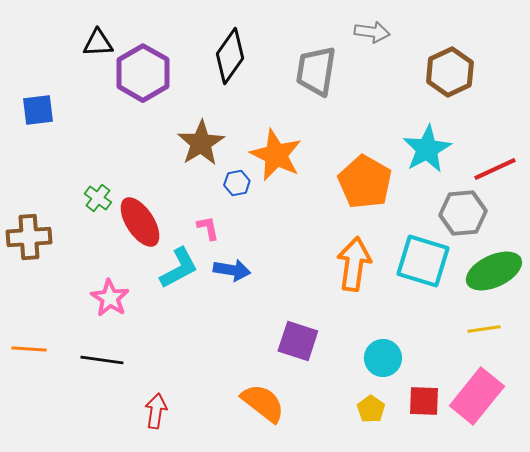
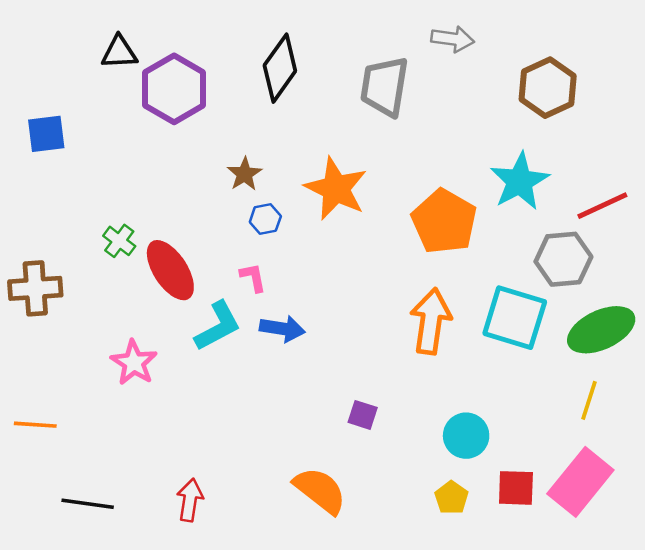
brown star: (201, 143) -> (245, 174), size x0.6
blue hexagon: (237, 183) -> (265, 219), moved
yellow line: (484, 329) -> (589, 400), turned -64
purple square: (298, 341) -> (363, 415), size x0.6
black line: (102, 360) -> (88, 504), moved

